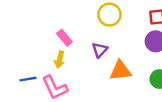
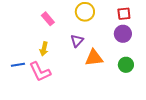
pink rectangle: (64, 38) -> (48, 19), moved

